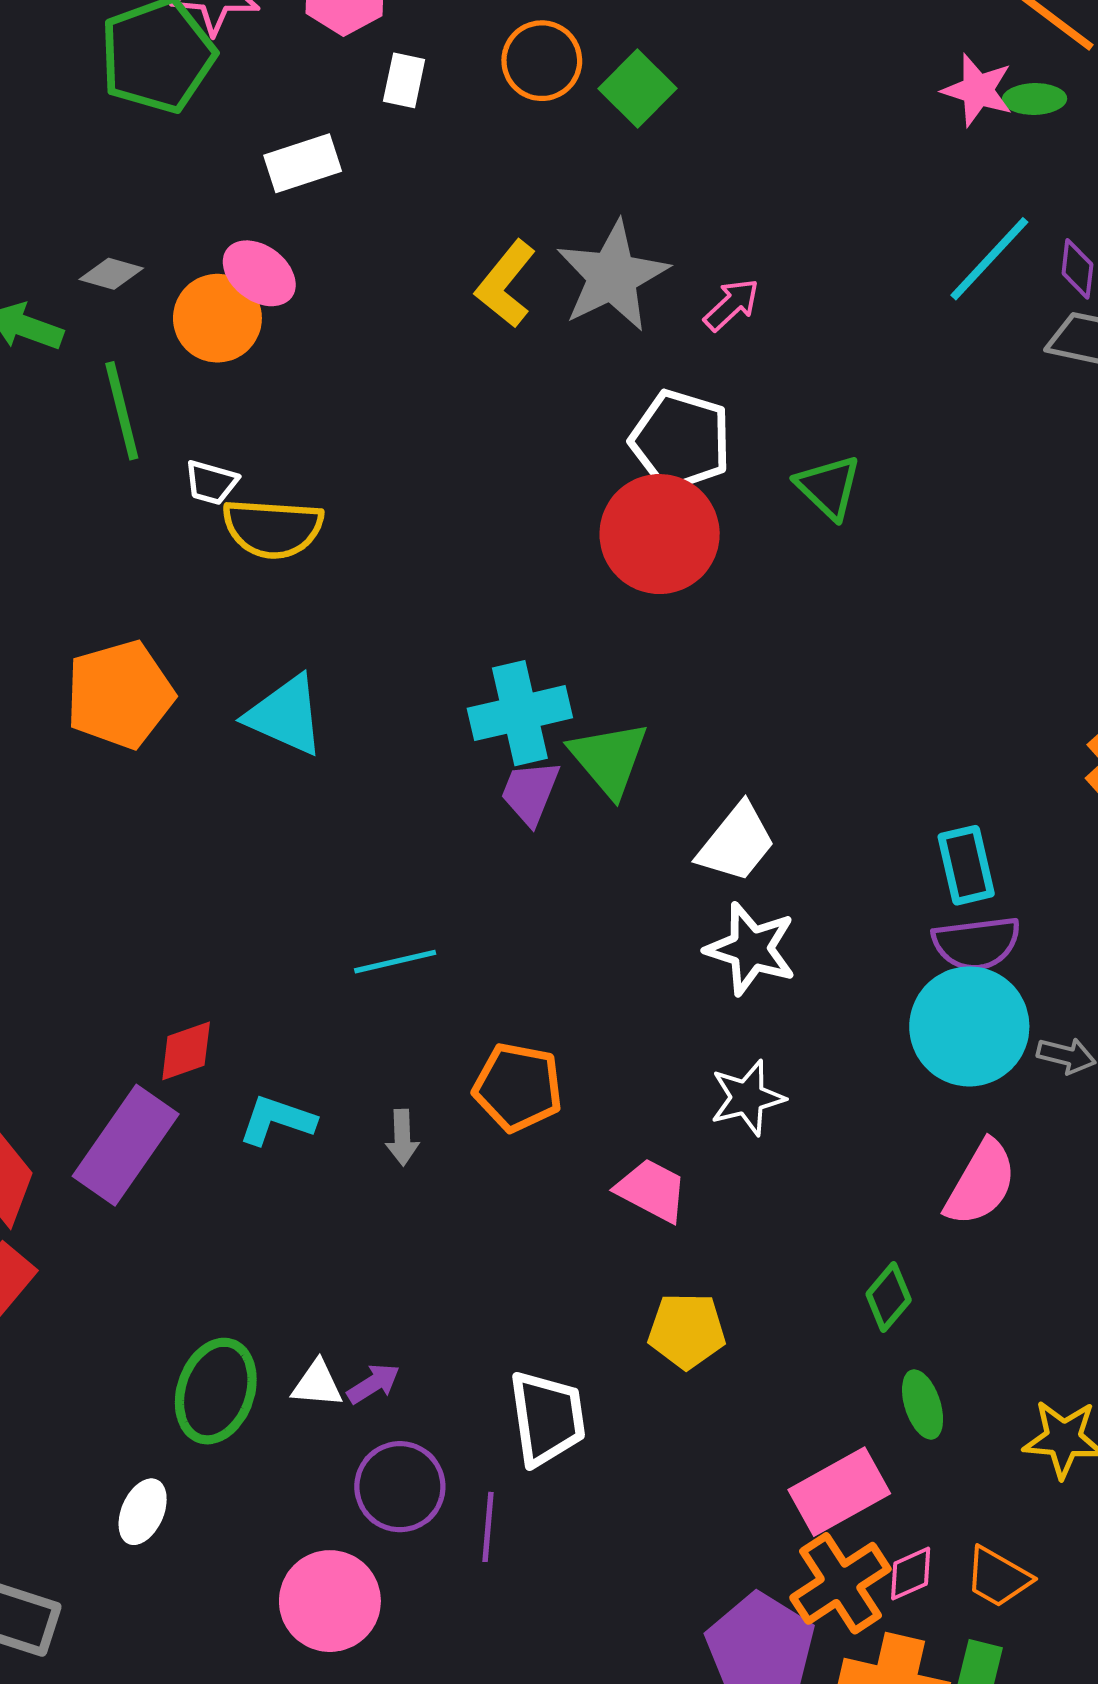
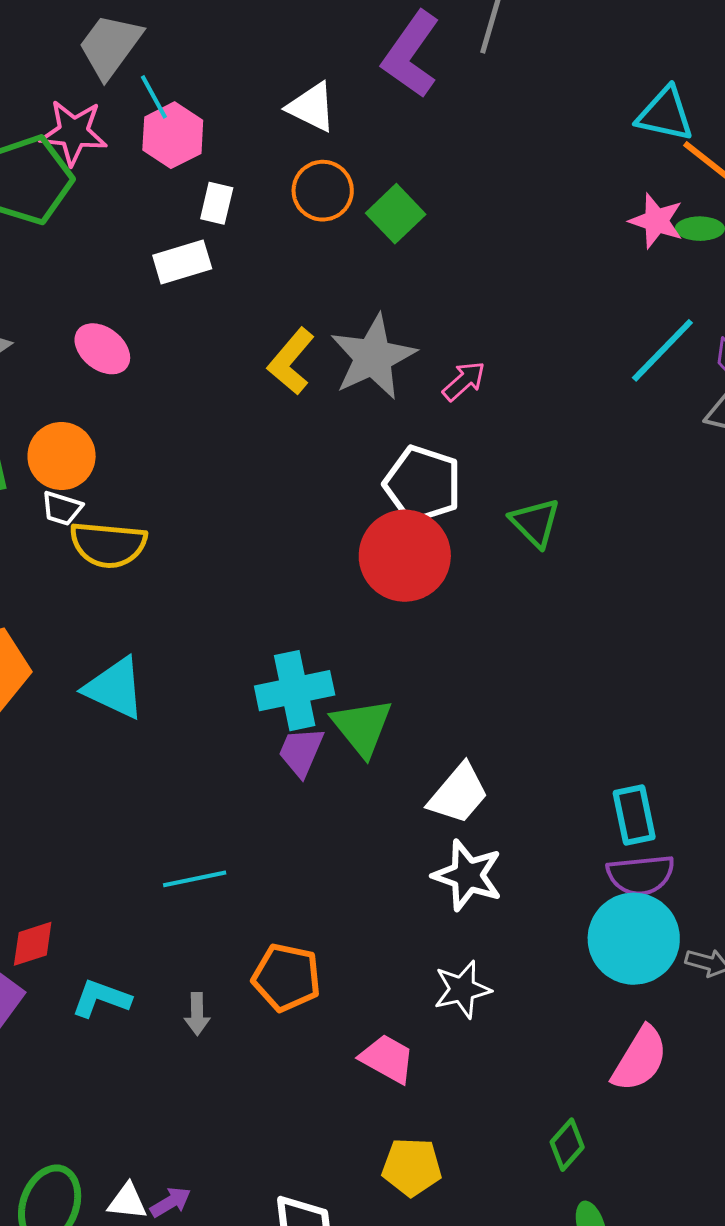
white rectangle: (303, 163) -> (182, 262), moved
orange circle: (217, 318) -> (62, 456), moved

